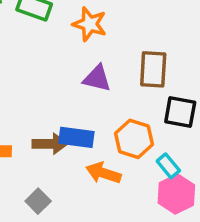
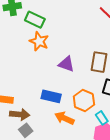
orange star: (90, 24) -> (39, 41), moved
brown arrow: (50, 144) -> (20, 114), moved

